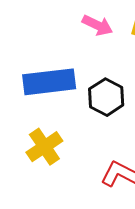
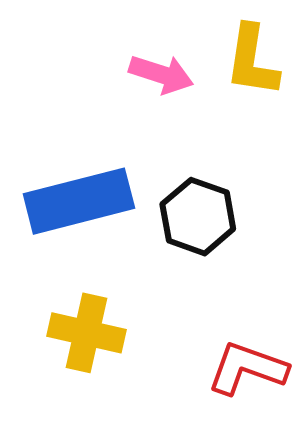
yellow cross: (44, 147) -> (87, 333), turned -36

